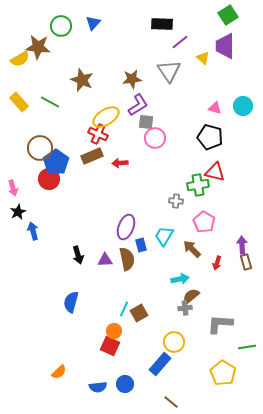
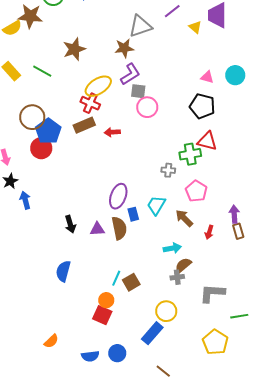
gray triangle: (169, 71) -> (140, 26), moved, turned 45
brown star: (82, 80) -> (74, 49), turned 30

